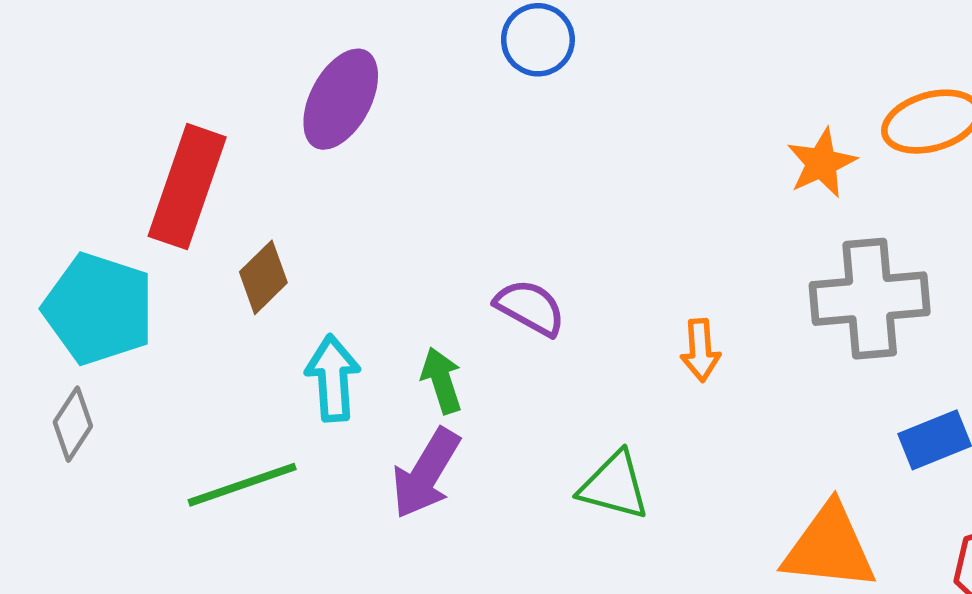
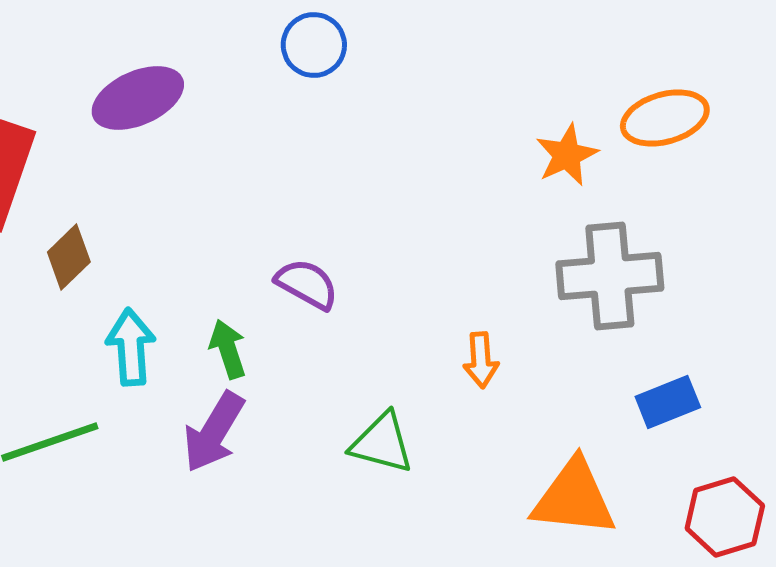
purple ellipse: (341, 99) -> (138, 98), turned 38
orange arrow: (700, 350) -> (481, 360), moved

